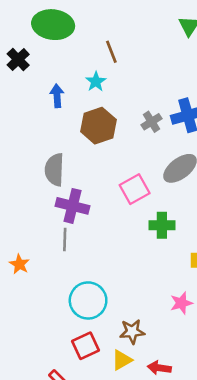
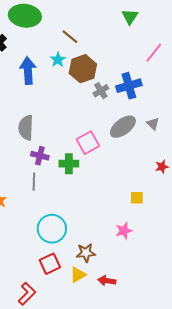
brown line: (111, 52) -> (70, 37), turned -30
blue arrow: (57, 96) -> (28, 71), size x1.5
brown hexagon: (98, 126) -> (83, 69), moved
purple cross: (73, 206) -> (40, 156), size x0.7
green cross: (162, 225) -> (69, 164), moved

